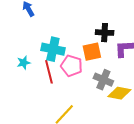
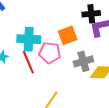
black cross: (105, 33) -> (91, 14), moved
gray cross: (103, 80) -> (83, 61), turned -30

